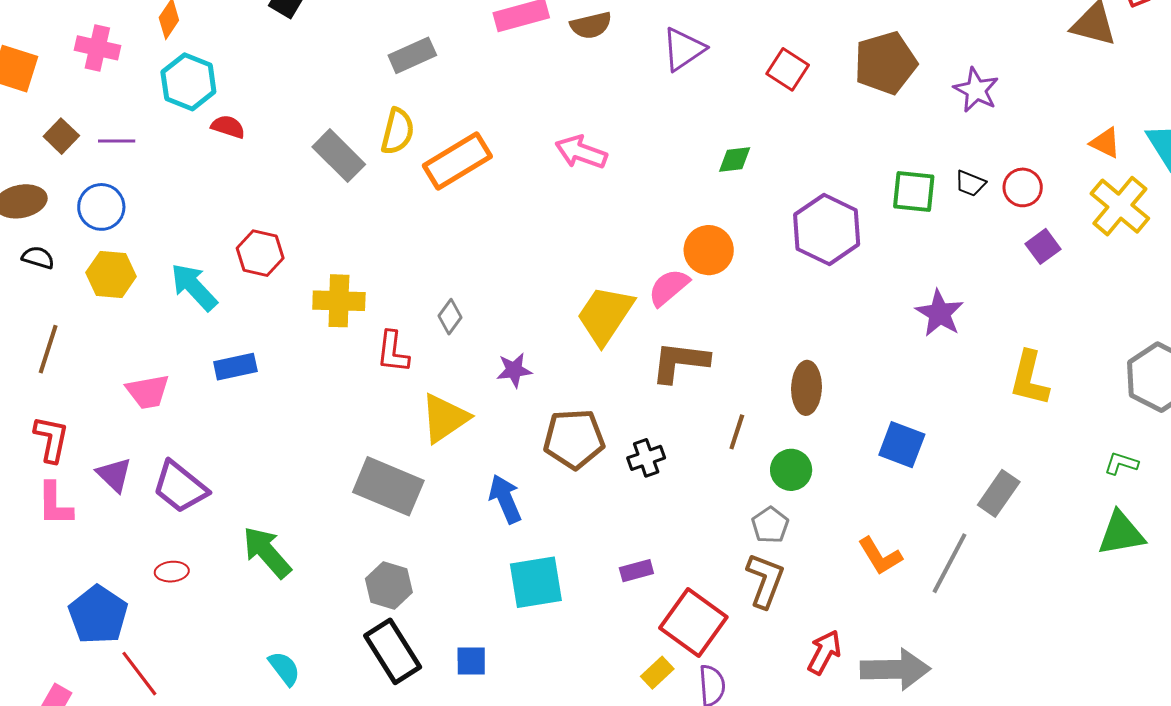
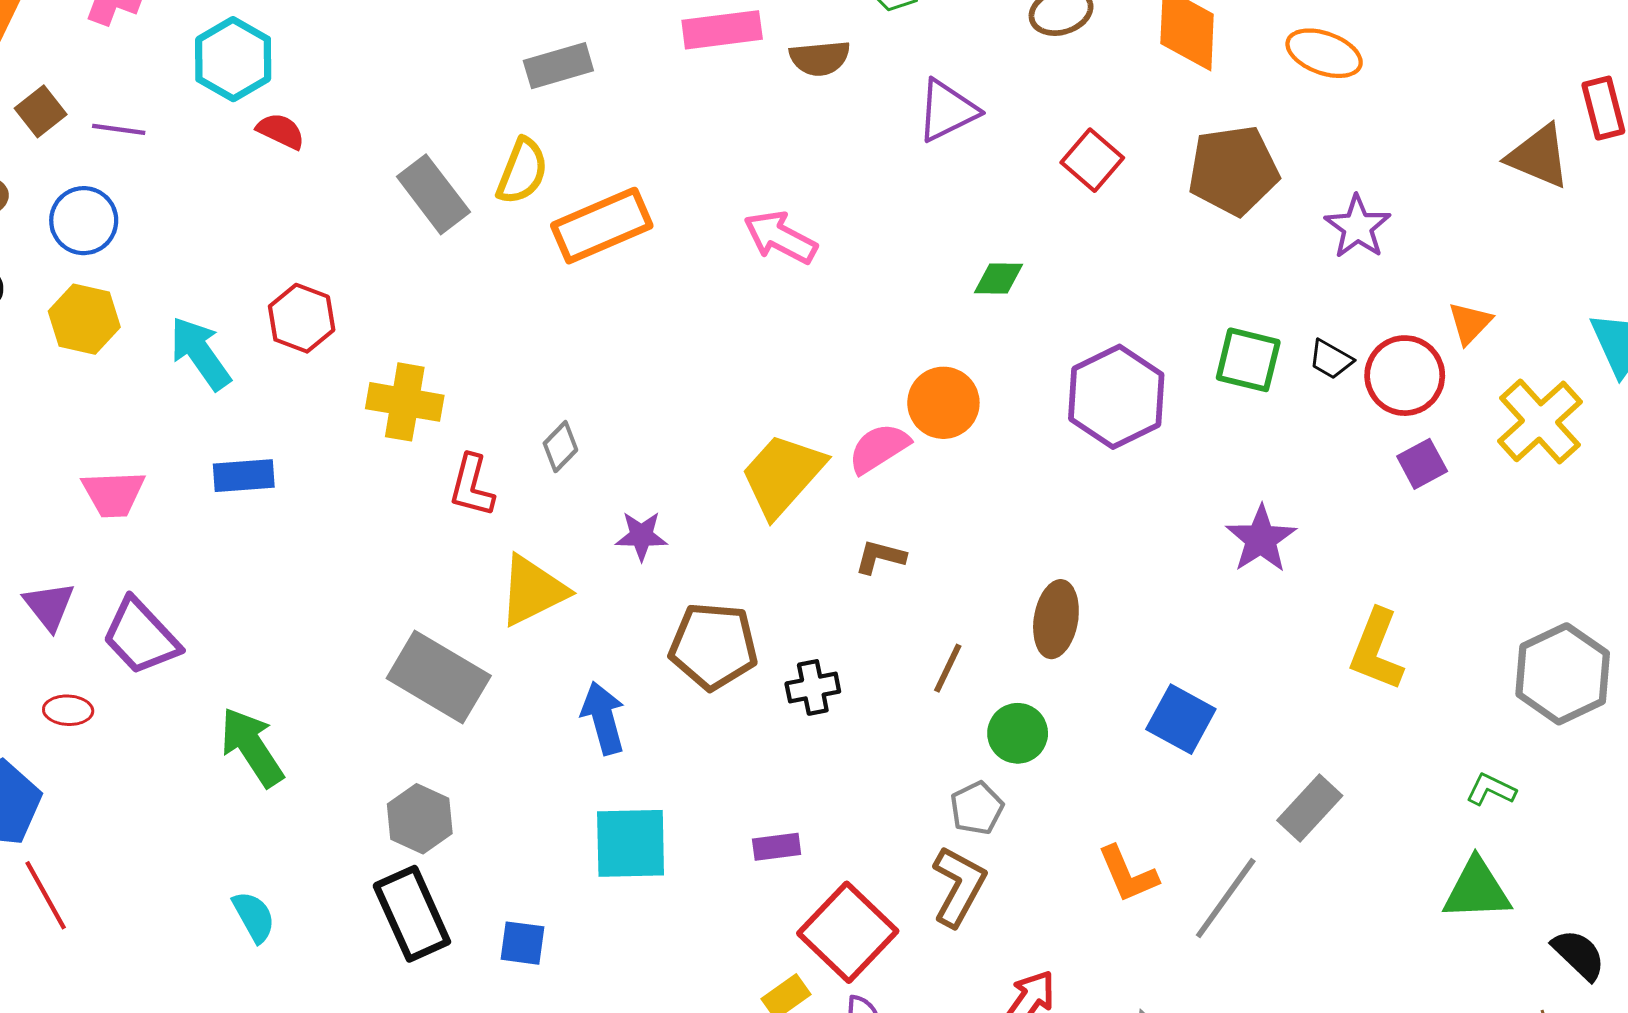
orange triangle: (1105, 143) -> (1470, 323), moved, turned 40
red circle: (1023, 187) -> (1405, 376), size x1.4
brown L-shape: (680, 362) -> (880, 557), size x0.6
red ellipse: (172, 572) -> (68, 710), moved

